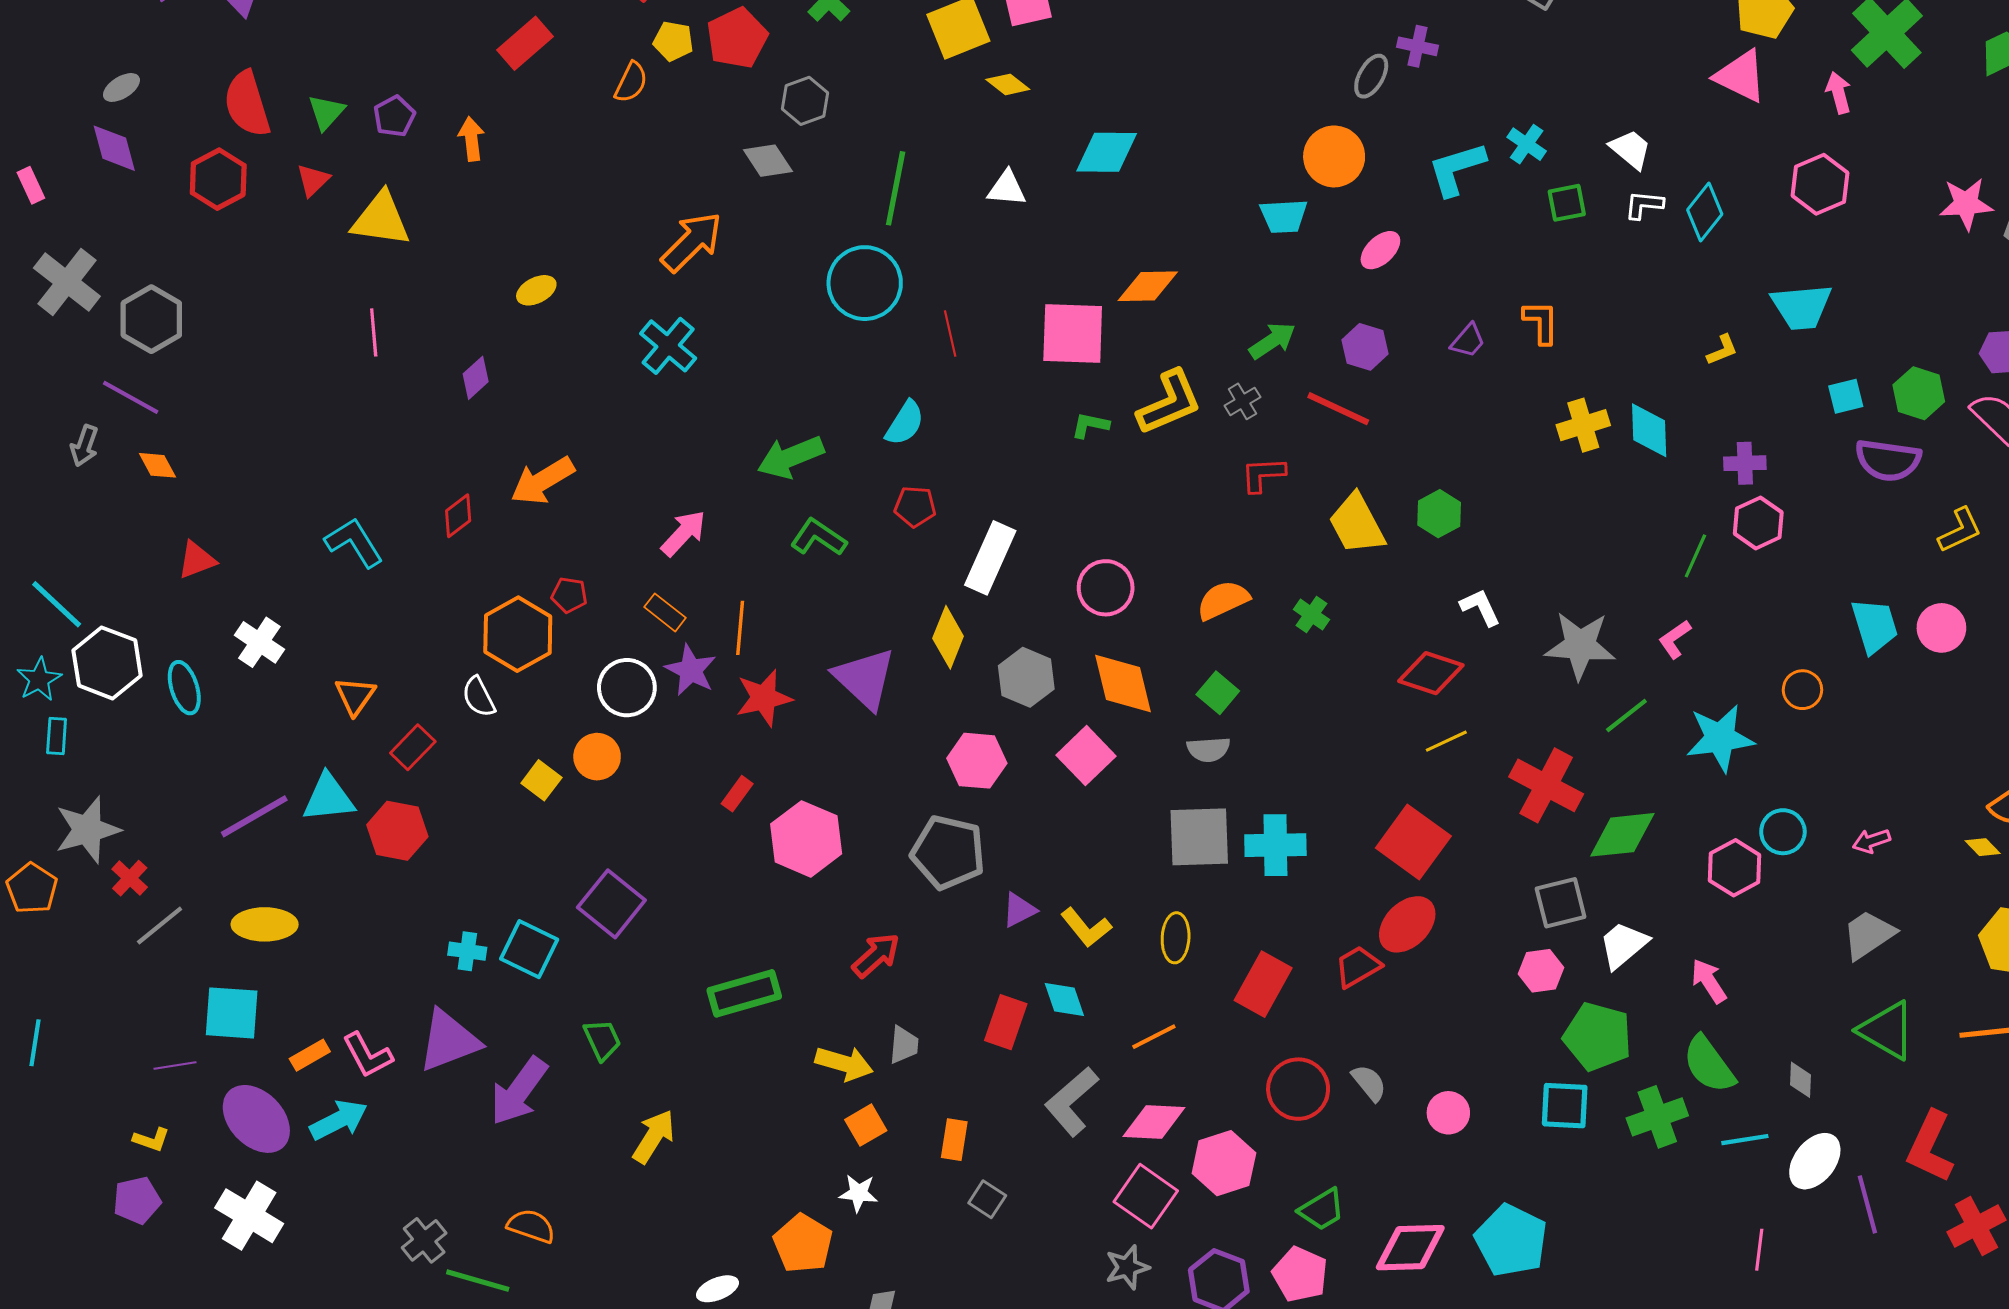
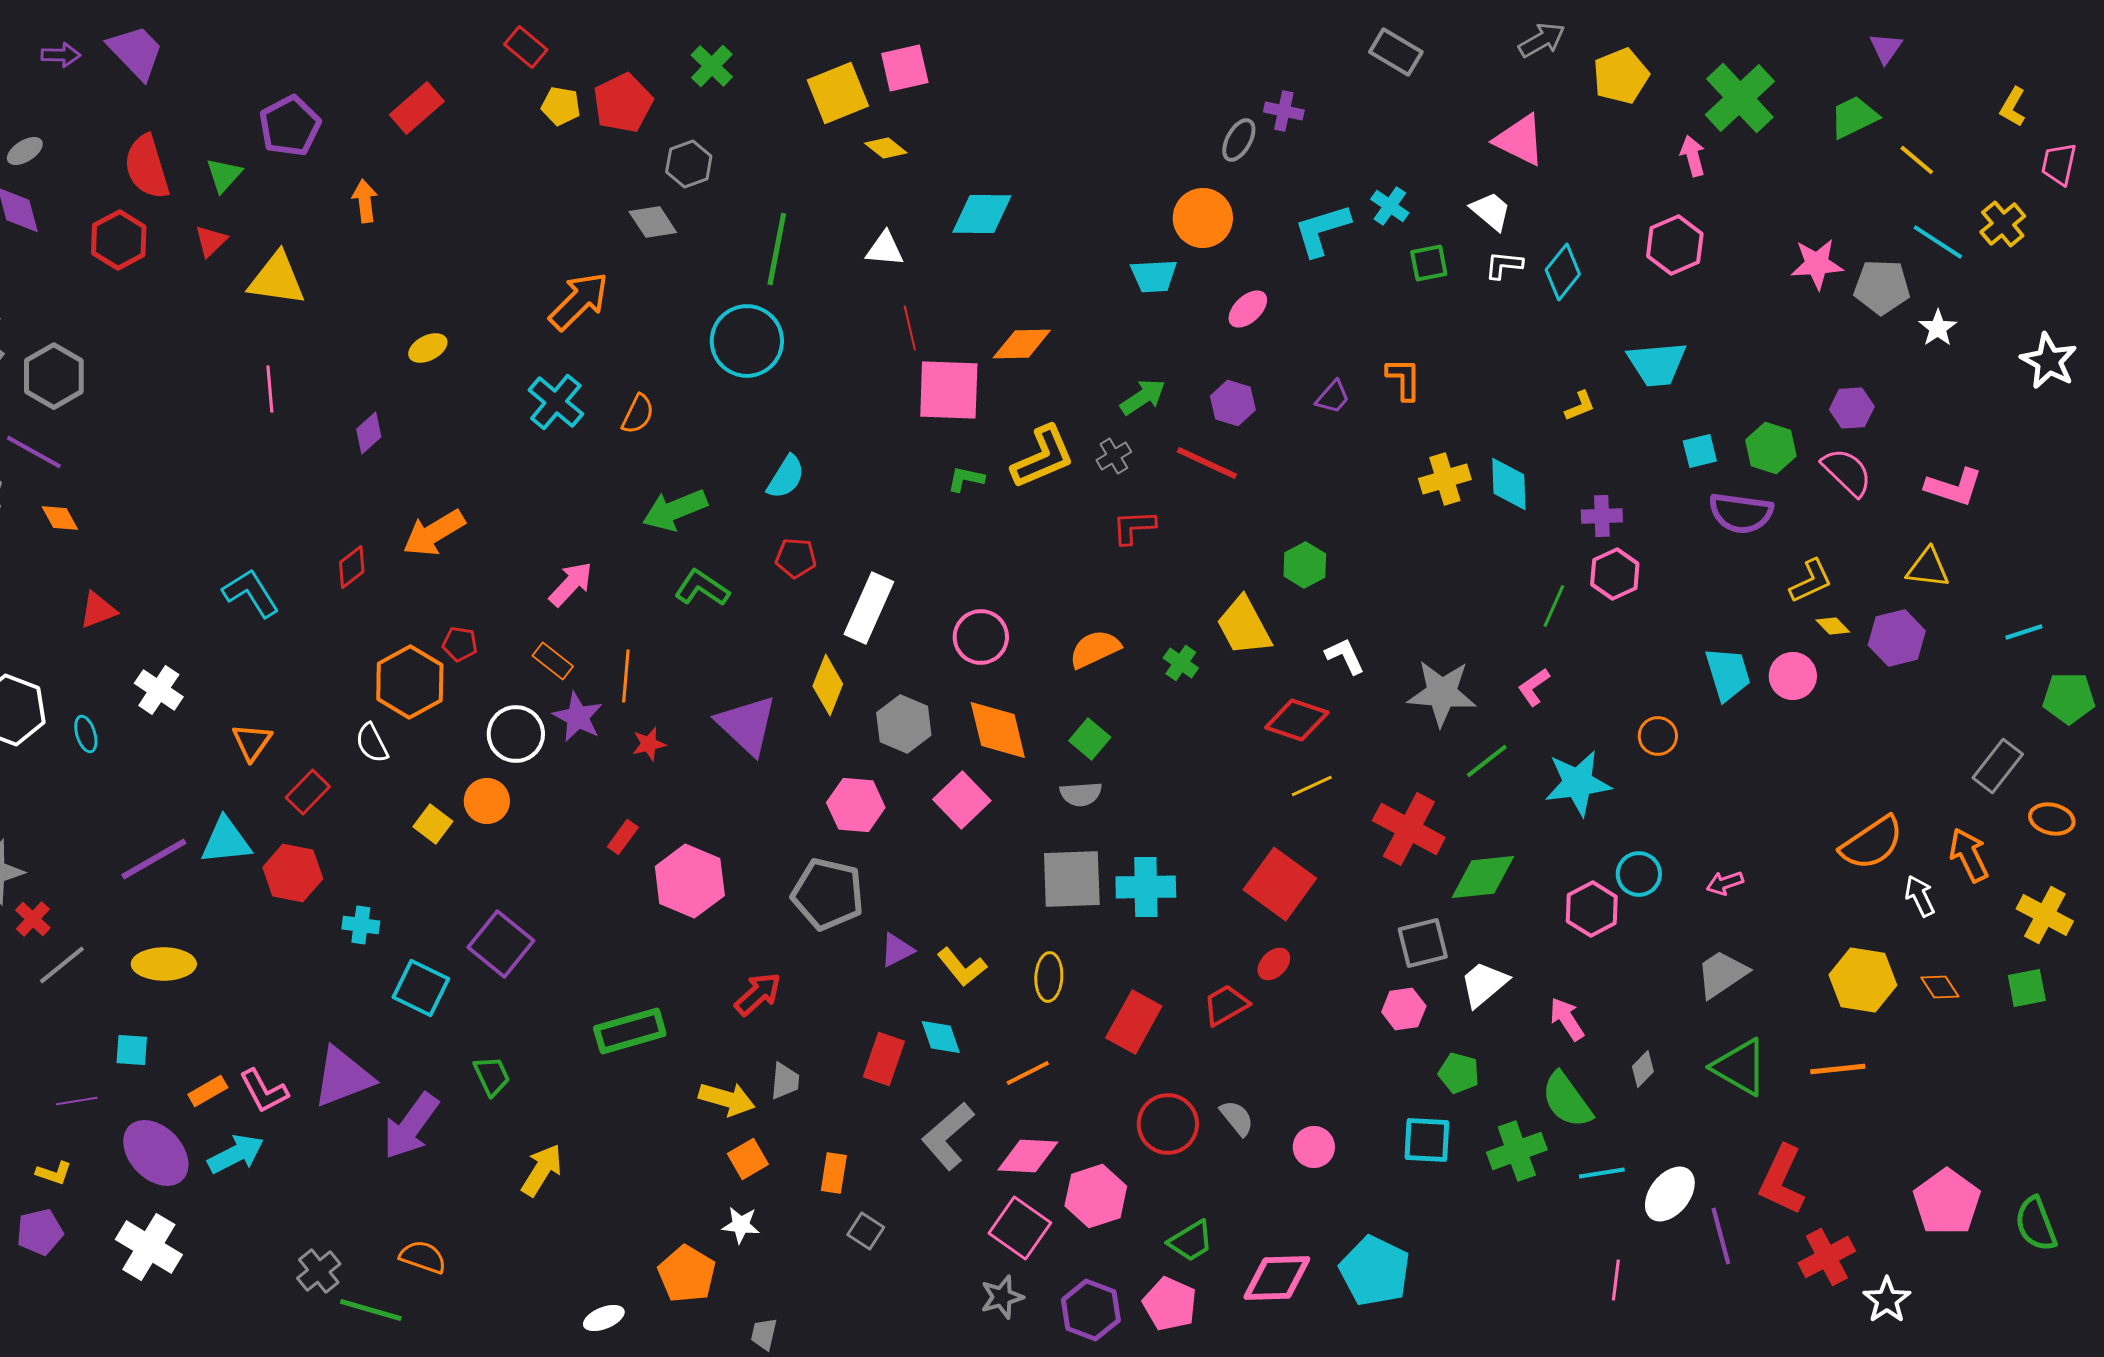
pink triangle: (1741, 76) -> (1520, 140), moved
orange semicircle: (631, 82) -> (638, 414), moved
purple pentagon: (394, 116) -> (290, 126), moved, size x1.5
red line: (950, 334) -> (910, 328), moved
yellow trapezoid: (1357, 524) -> (1244, 626), moved
cyan ellipse: (184, 688) -> (86, 734), size x0.7
red star: (764, 698) -> (649, 744), size x0.6
yellow diamond: (1983, 847) -> (1833, 626), moved
red ellipse: (1407, 924) -> (1274, 964), size x0.6
cyan cross: (467, 951) -> (361, 925), moved
cyan square: (232, 1013) -> (132, 1050), size x0.6
green pentagon: (1598, 1037) -> (1459, 1073), size x0.6
gray diamond: (1800, 1080) -> (1643, 1069), moved, turned 42

